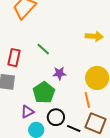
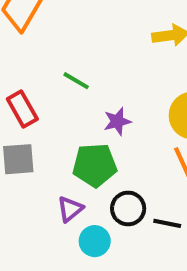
red rectangle: (14, 58) -> (22, 109), turned -30
green pentagon: (44, 93) -> (95, 165), turned -30

